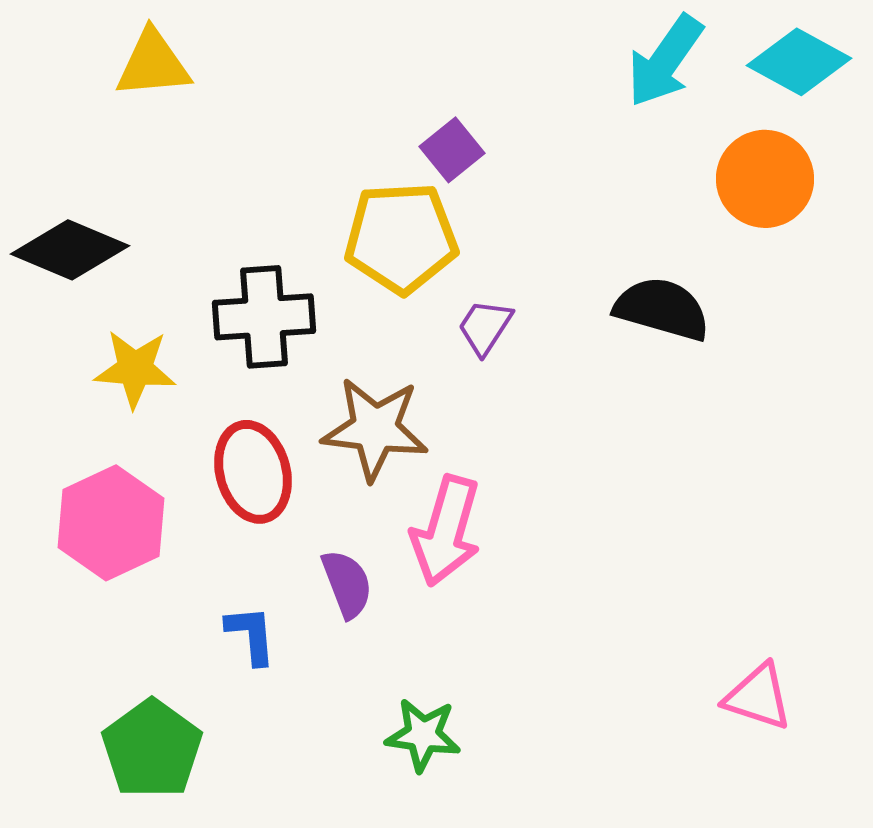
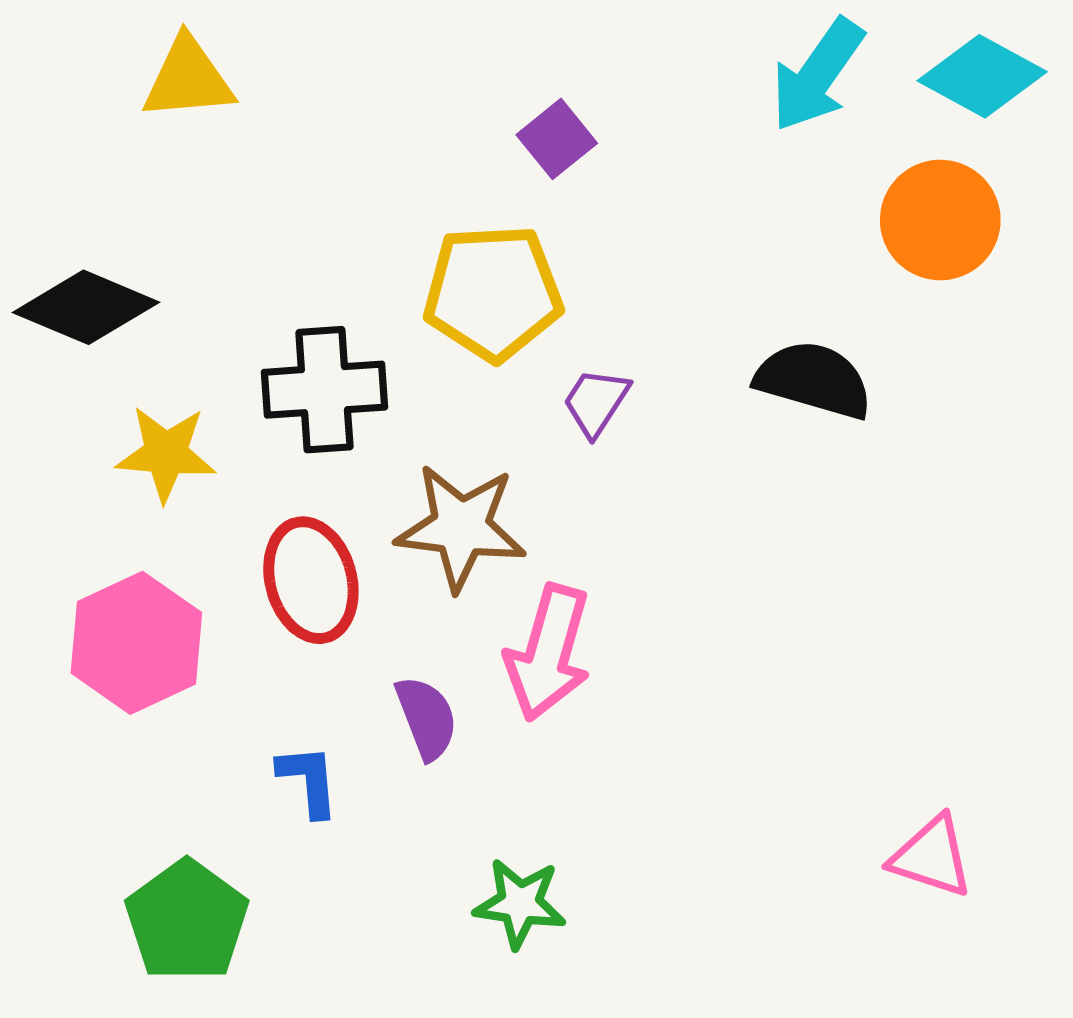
purple square: (452, 150) -> (557, 139), moved

